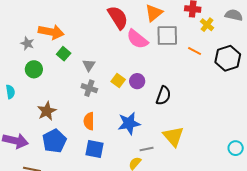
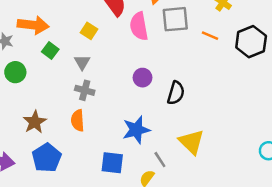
pink semicircle: (137, 39) -> (139, 26), turned 45
yellow square: (118, 81) -> (89, 31), moved
orange semicircle: (89, 121) -> (78, 120), moved
blue square: (95, 149) -> (112, 163), moved
gray line: (147, 149) -> (160, 160), turned 72

